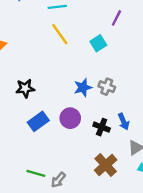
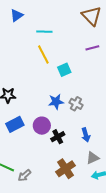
purple line: (116, 18) -> (92, 48), turned 40
cyan square: (98, 43) -> (64, 70), moved
black cross: (102, 127) -> (58, 137), moved, turned 32

